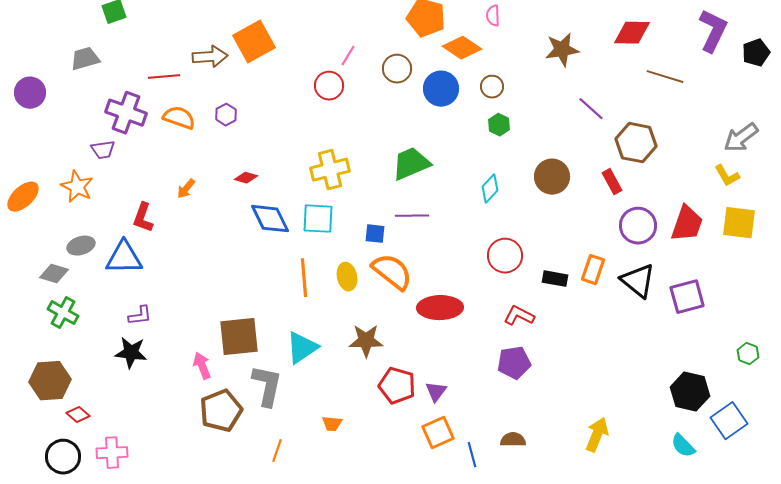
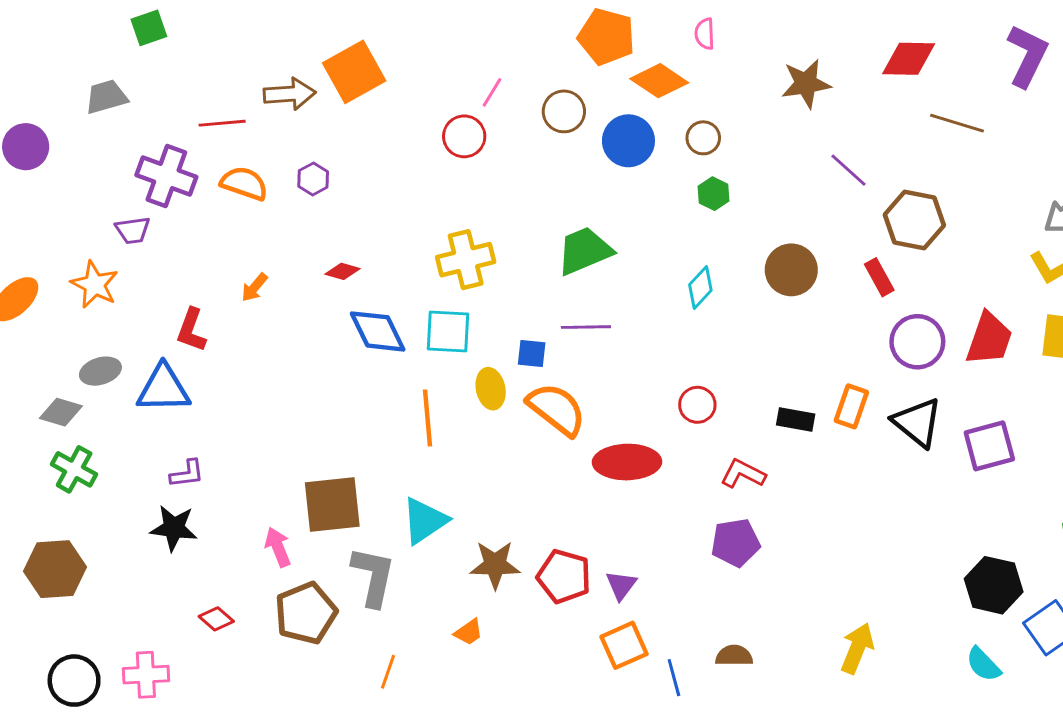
red circle: (505, 256) -> (697, 405), moved, size x0.7
yellow ellipse: (347, 277) -> (491, 389), moved
brown star: (366, 341) -> (495, 565), moved
red diamond: (78, 415) -> (216, 619), moved
orange trapezoid: (332, 424) -> (469, 632), turned -40

